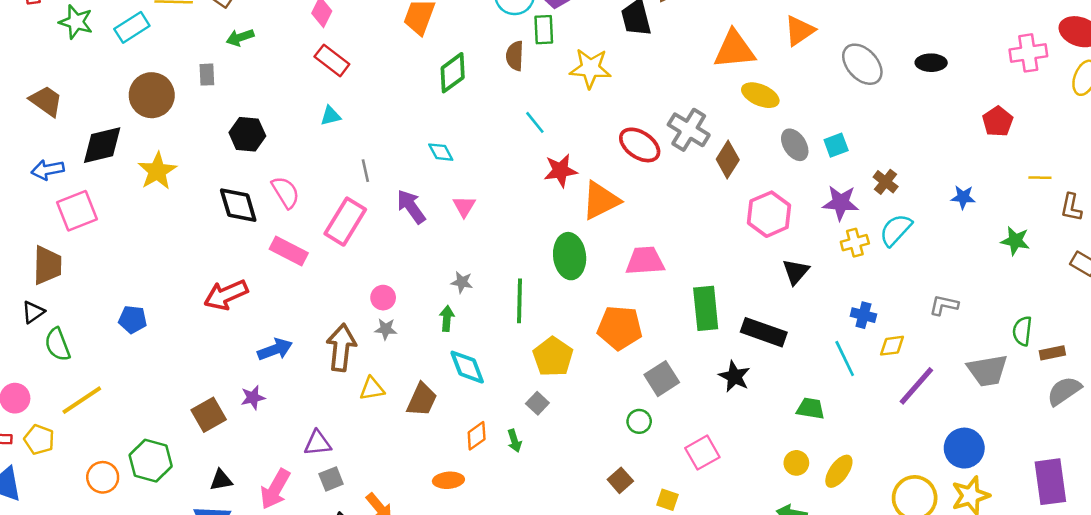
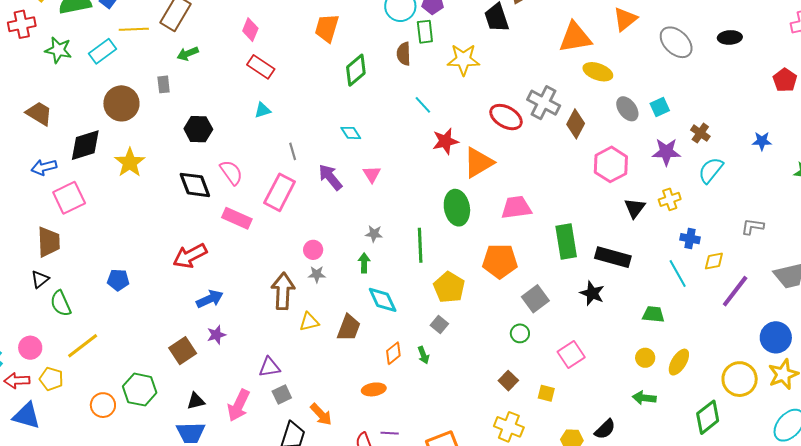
yellow cross: (855, 243) -> (670, 199), moved
blue arrow: (275, 349) -> (210, 299), moved

